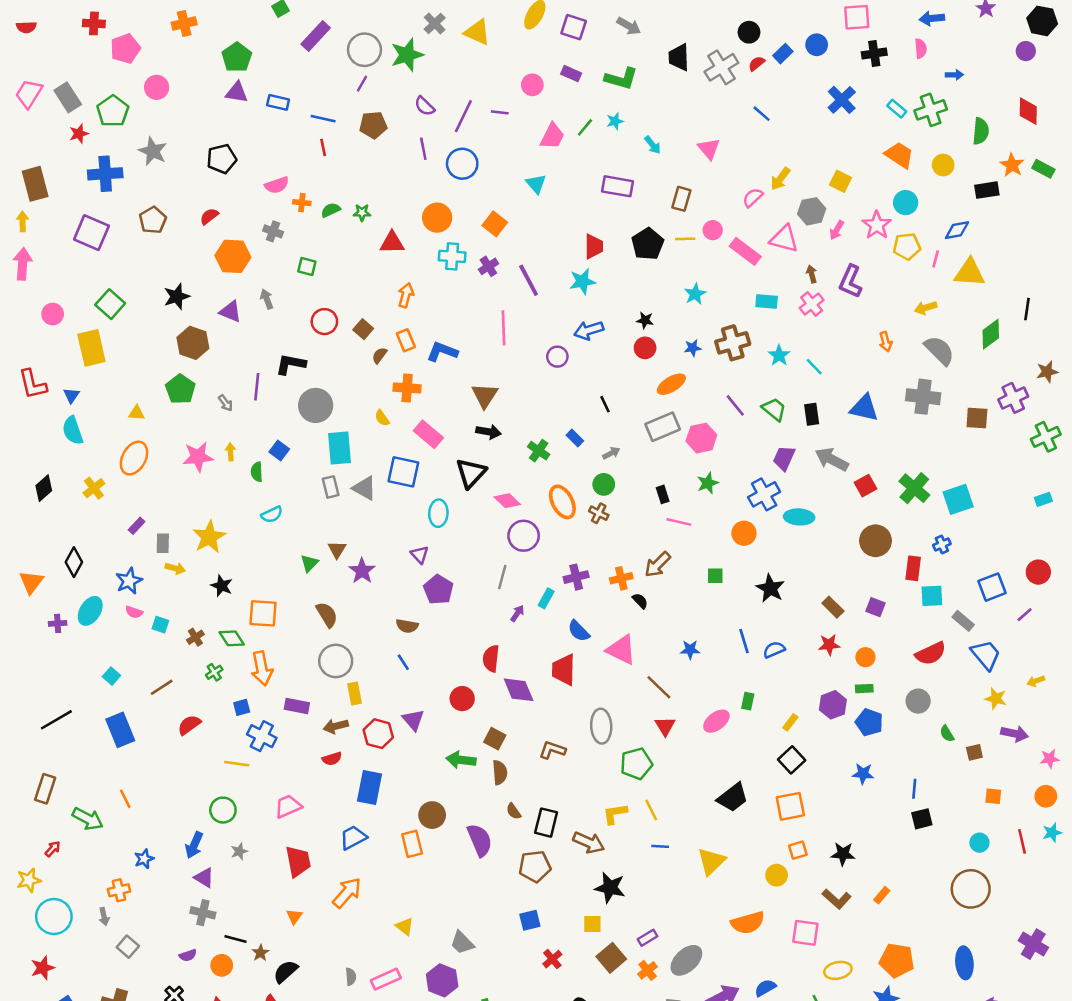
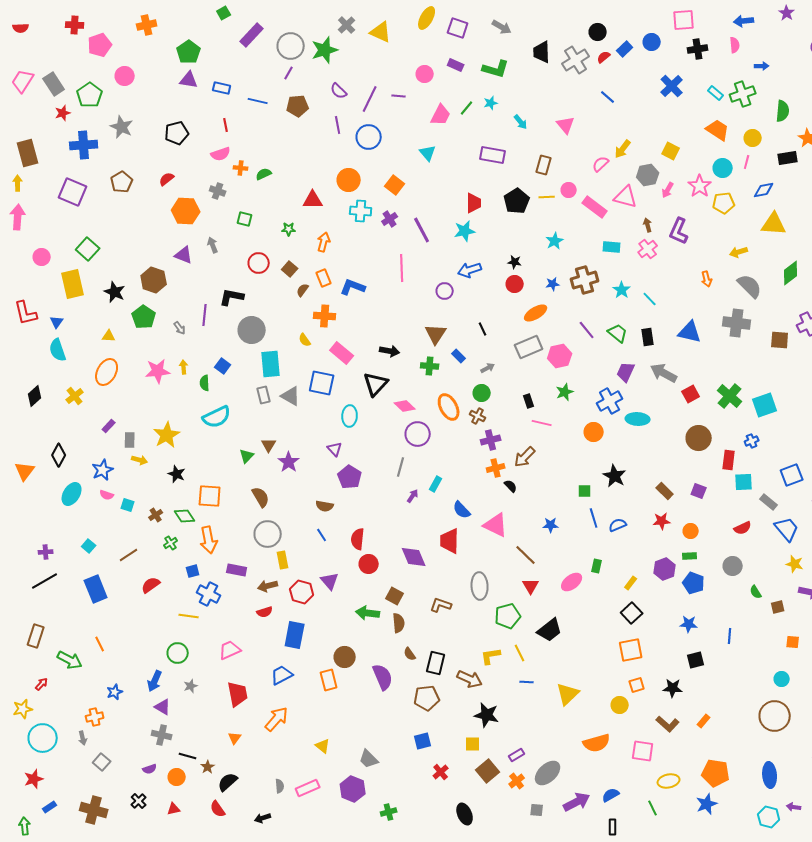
red line: (323, 147) -> (226, 125), moved
green star: (362, 213) -> (289, 229), moved
pink line: (936, 259) -> (747, 162), moved
black star: (177, 297) -> (115, 292), moved, turned -30
brown triangle: (485, 395) -> (436, 334), moved
green cross: (539, 451) -> (430, 366), turned -30
cyan semicircle: (272, 514) -> (217, 417), size x1.6
green square: (715, 576) -> (585, 491), moved
purple cross: (576, 577) -> (491, 440), moved
purple cross: (58, 623) -> (46, 552), moved
red semicircle: (931, 653) -> (743, 528), size x0.7
red semicircle: (491, 658) -> (358, 539), moved
black trapezoid: (733, 798) -> (550, 630), moved
black square: (922, 819) -> (696, 660), moved

